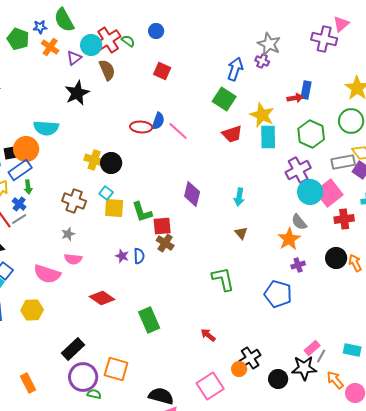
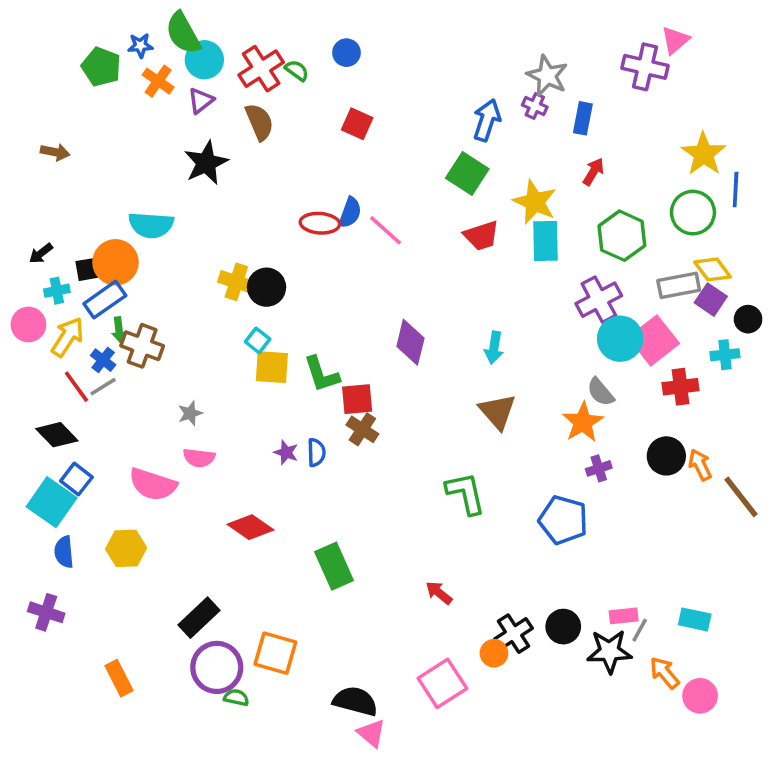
cyan circle: (91, 45) -> (204, 60), moved
blue rectangle: (306, 90) -> (583, 118), moved
red arrow: (295, 98) -> (593, 172), turned -49
brown cross: (74, 201) -> (142, 346), moved
brown triangle: (241, 233) -> (497, 412), size x1.6
pink rectangle: (312, 348) -> (624, 616), turned 35
black circle: (278, 379) -> (563, 627), moved

